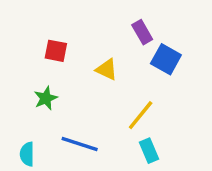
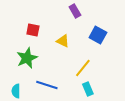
purple rectangle: (142, 32) -> (75, 11), moved
green star: (46, 98) -> (27, 58), size x1.5

